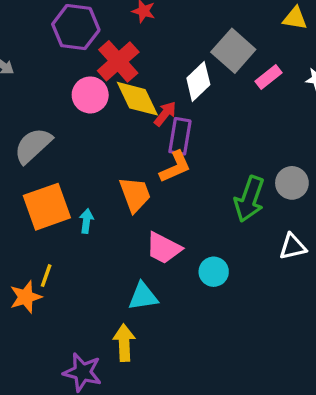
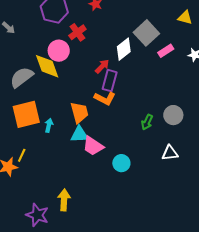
red cross: (118, 61) -> (77, 32), size x0.7
yellow diamond: (137, 99) -> (47, 66), moved
orange L-shape: (175, 167) -> (105, 98), turned 45
green arrow: (249, 199) -> (147, 122), size x0.6
cyan triangle: (143, 296) -> (79, 134), moved

